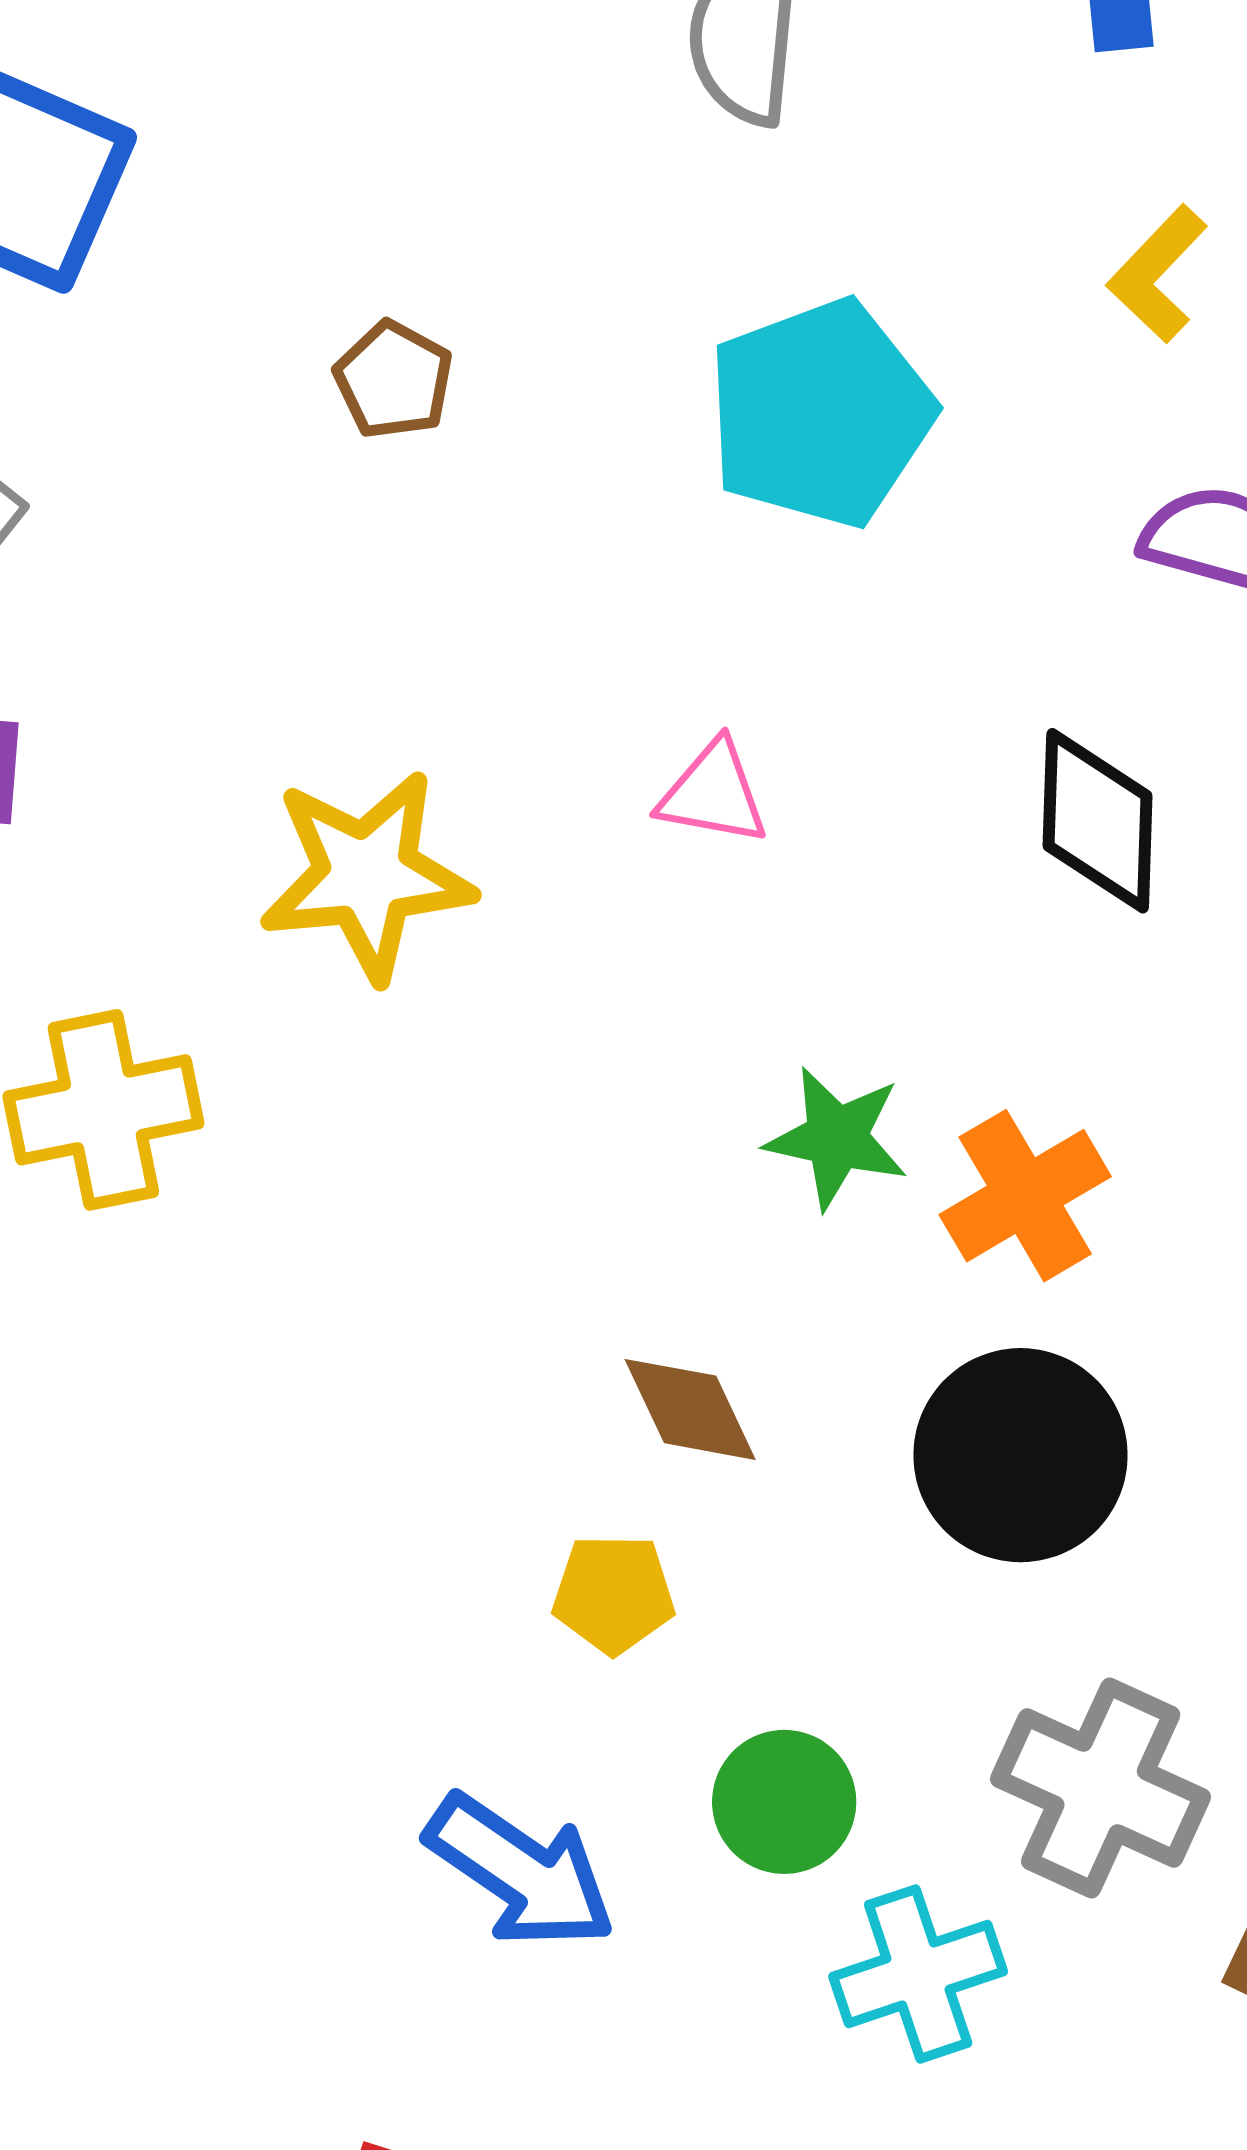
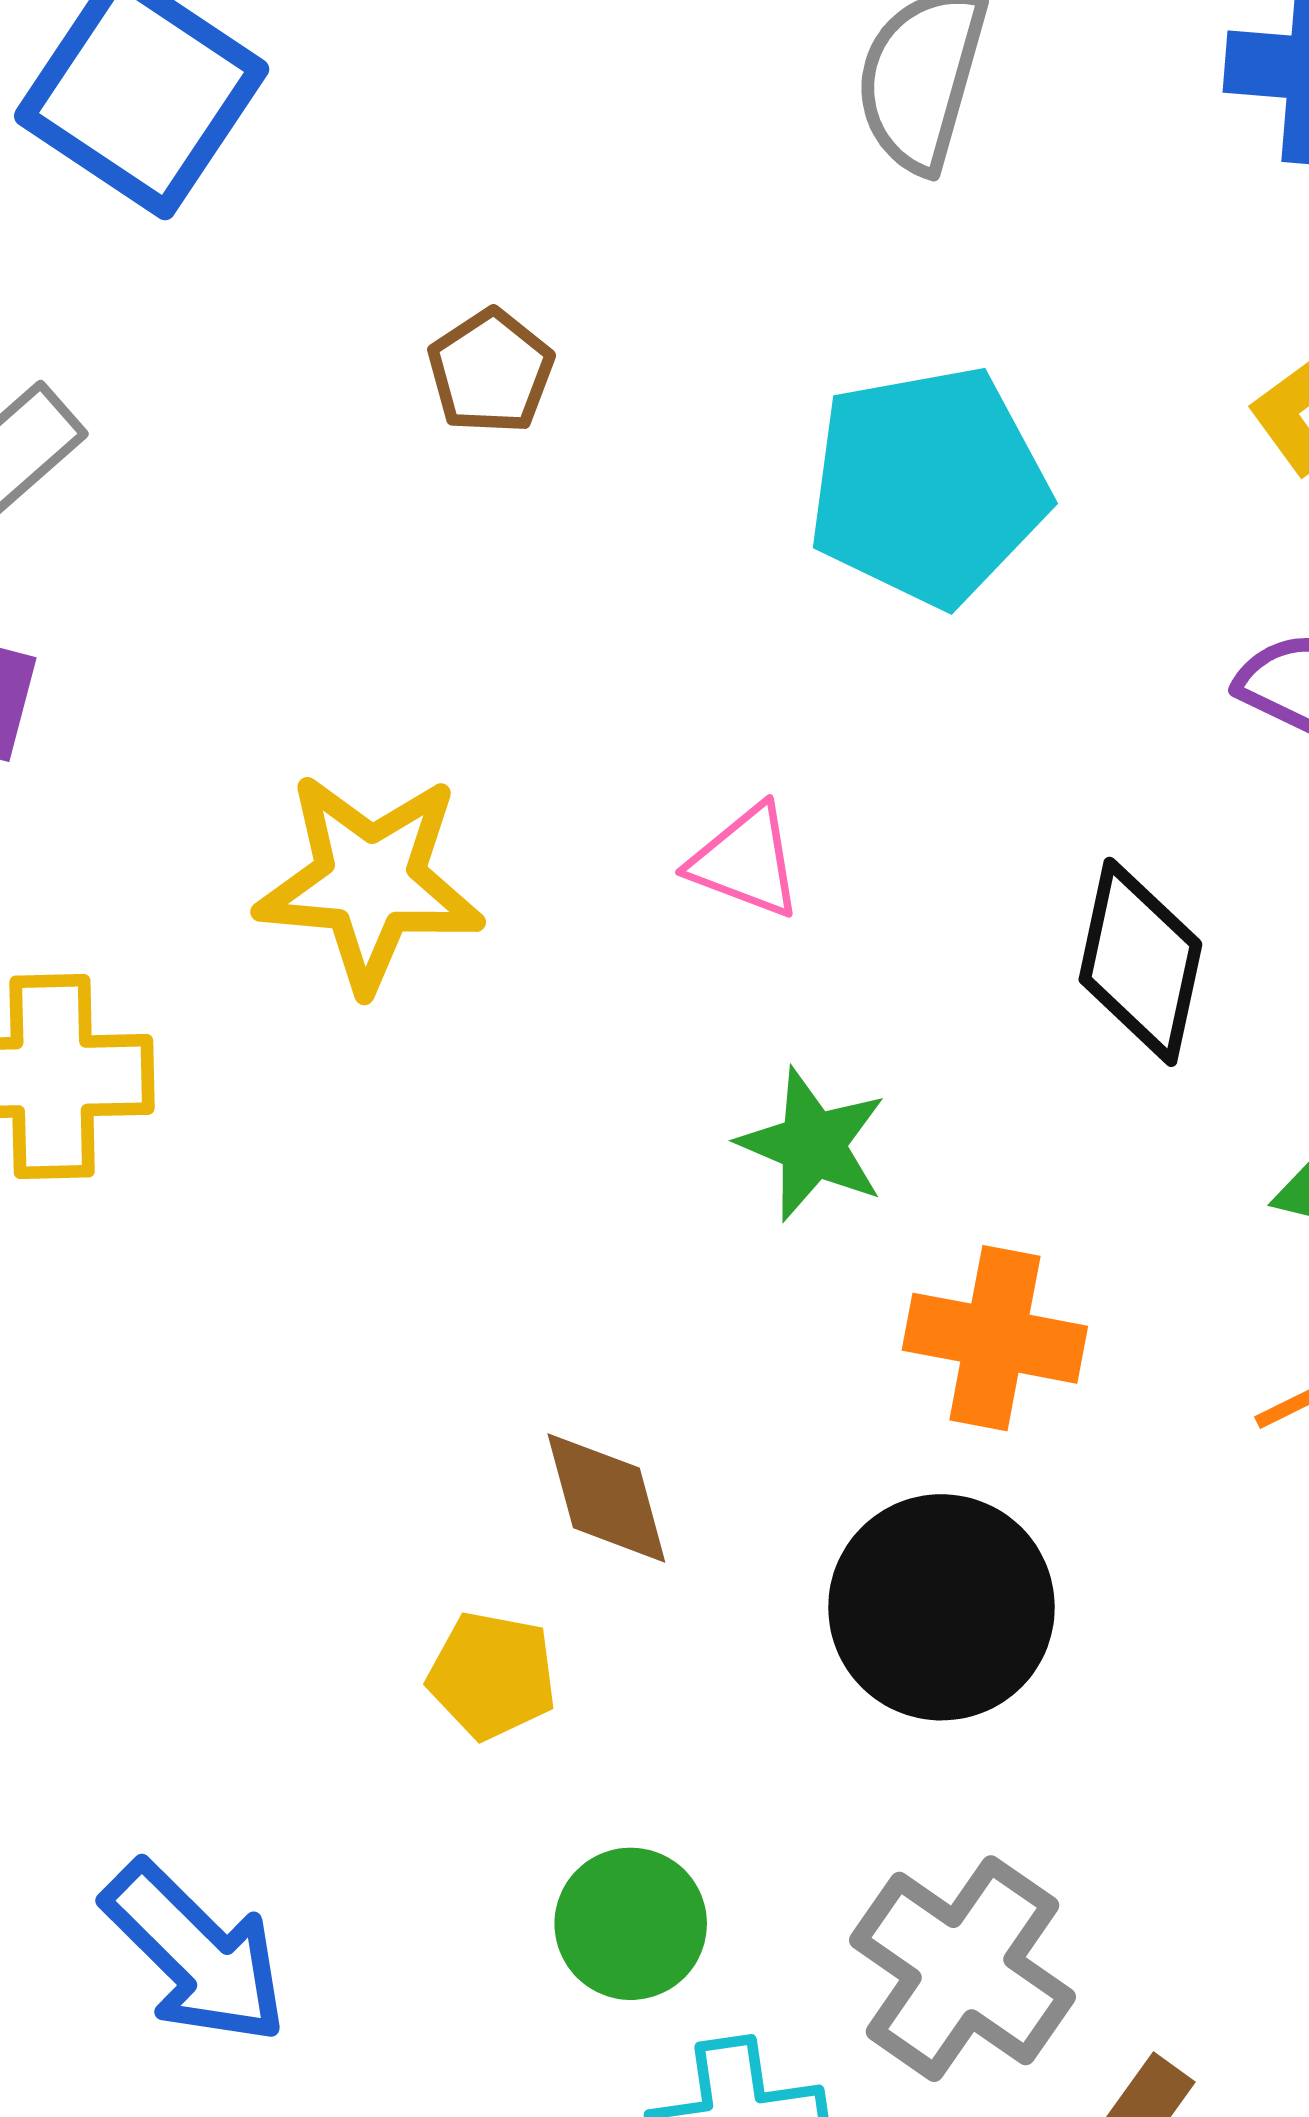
green star: (837, 1138) -> (812, 1145), moved
orange cross: (1025, 1196) -> (995, 1338), turned 31
blue arrow: (521, 1872) -> (195, 1953), moved

